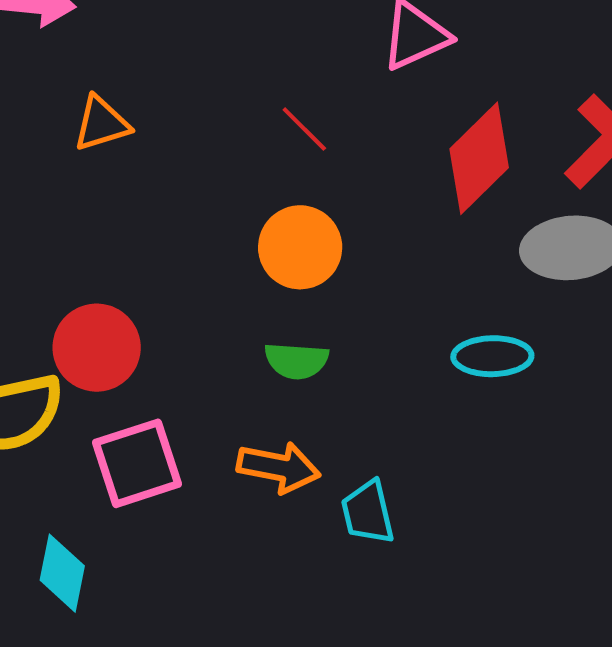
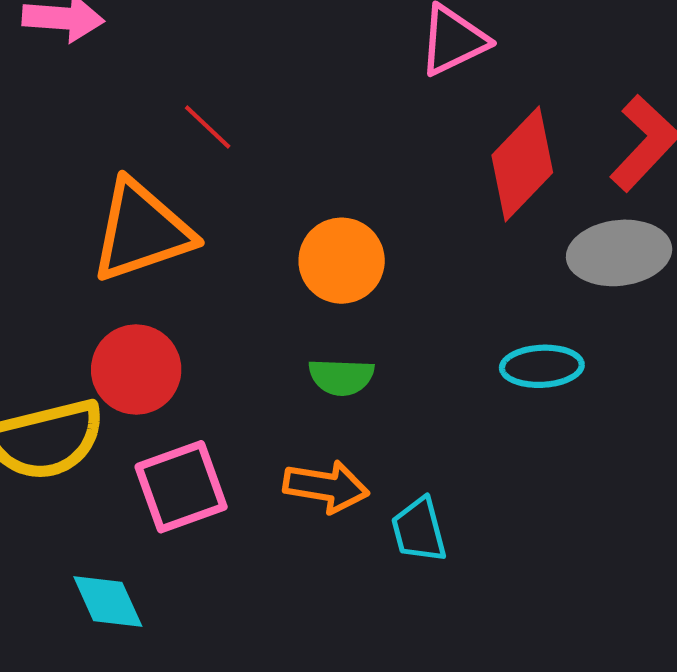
orange triangle: (102, 124) -> (142, 231), moved, size x1.8
red line: (304, 129) -> (208, 127), moved
cyan diamond: (62, 573) -> (108, 602), turned -34

